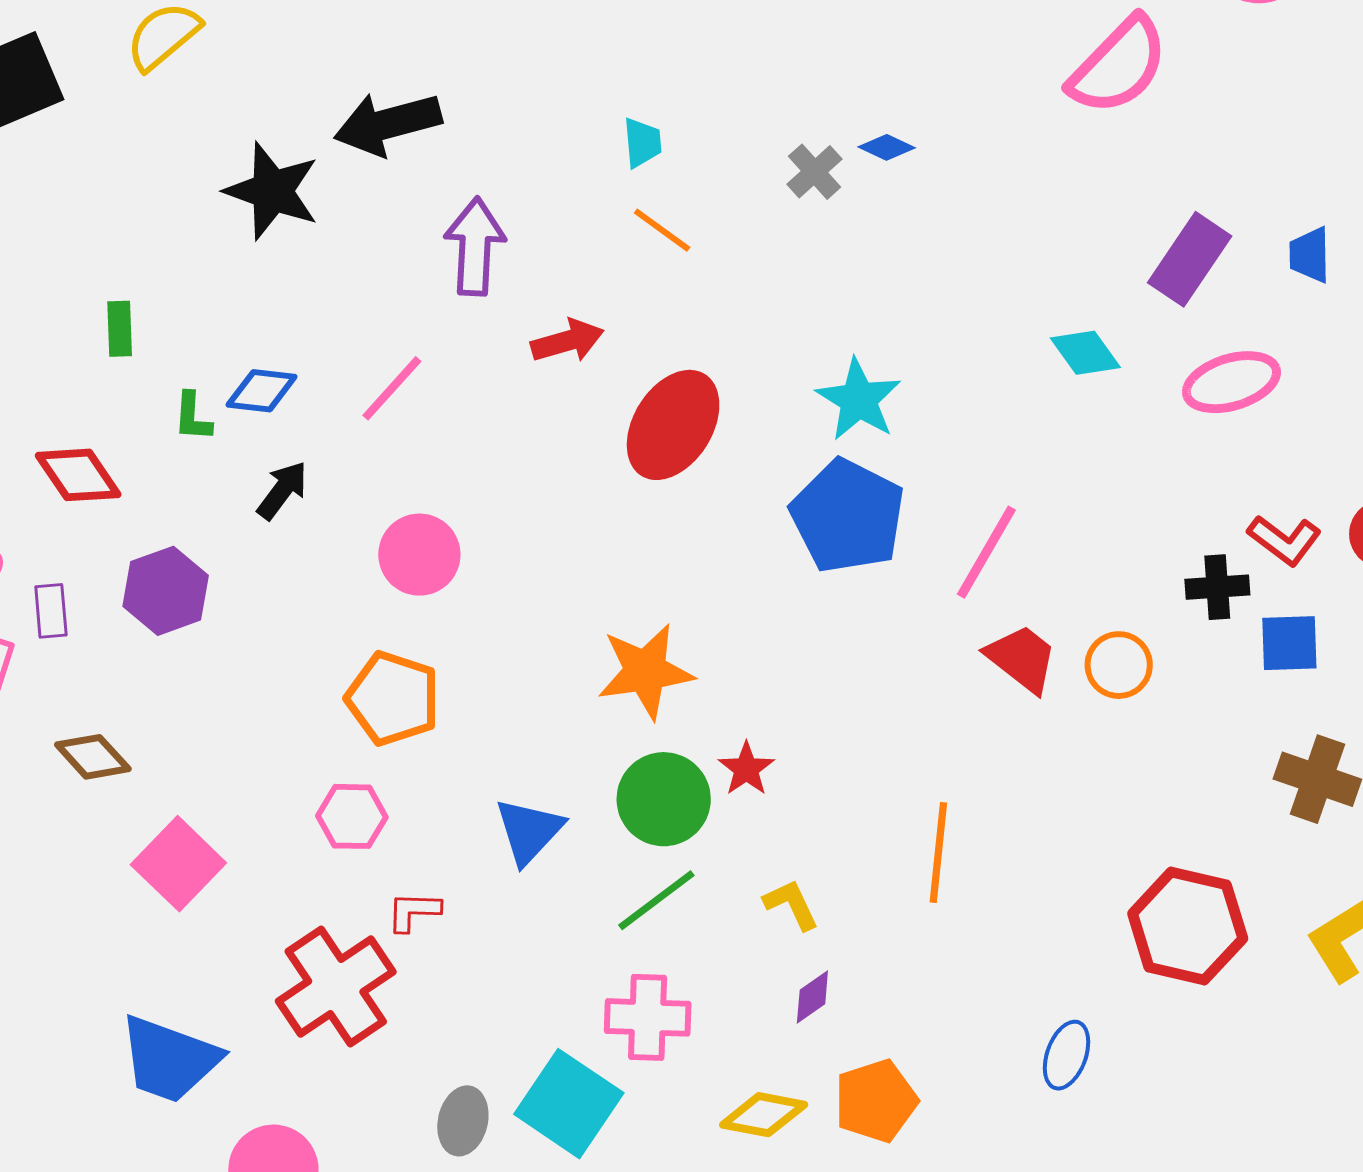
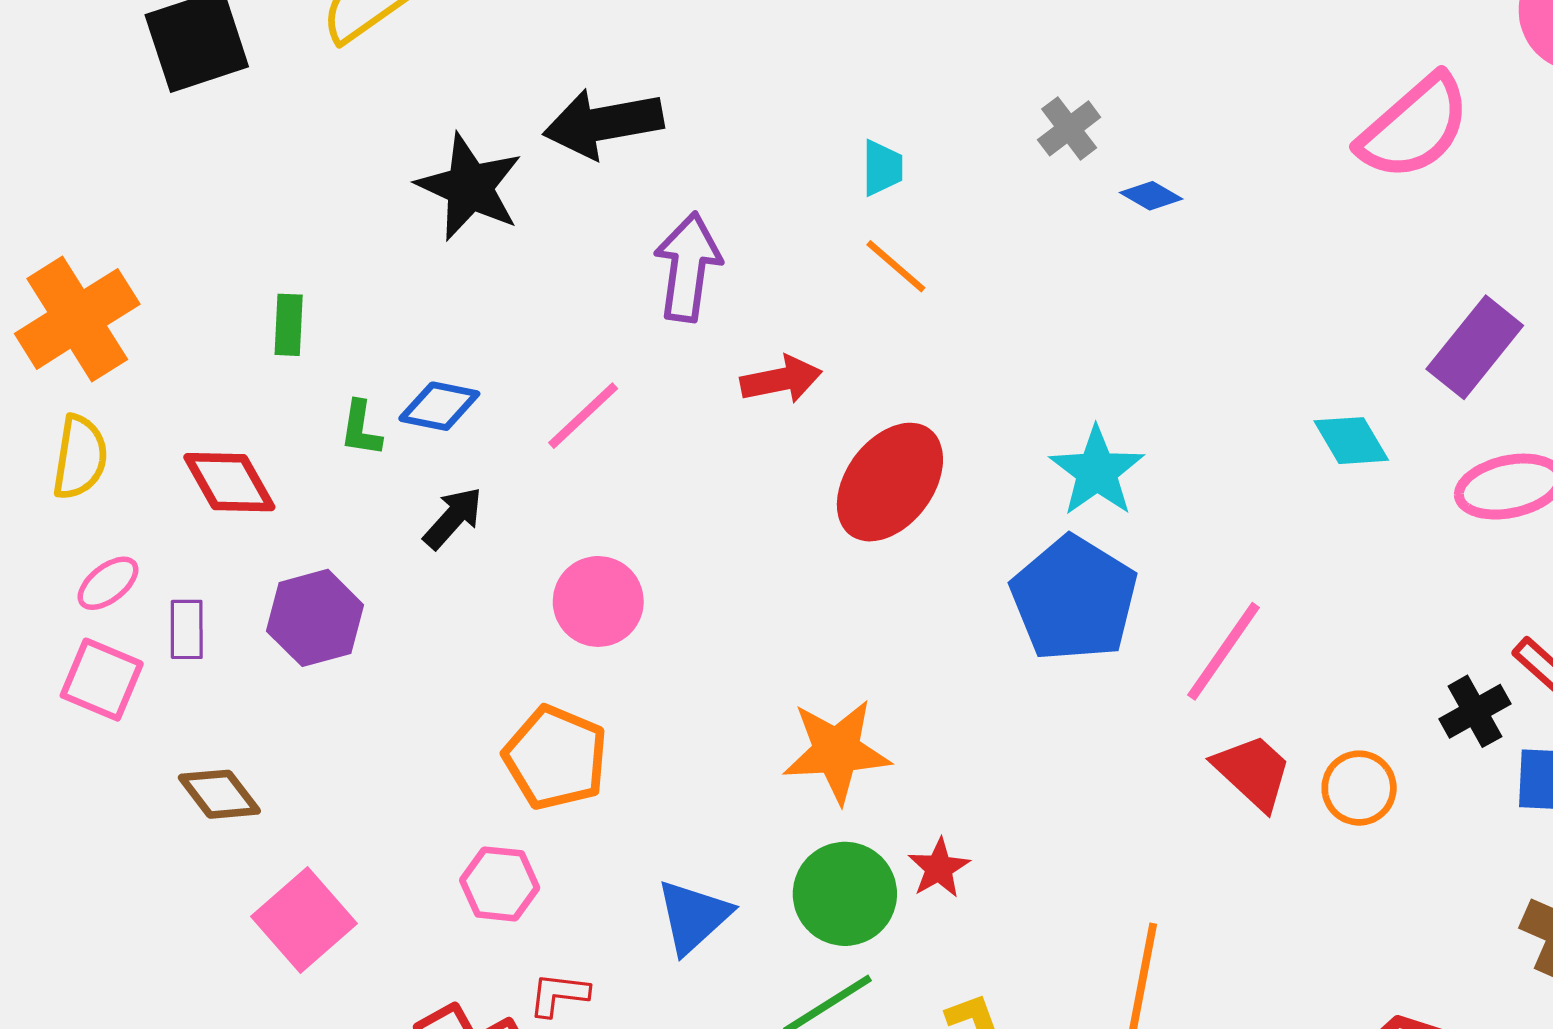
gray cross: (815, 172) -> (1069, 128), moved
black cross: (1217, 587) -> (1475, 711), turned -30

